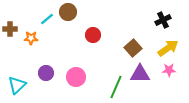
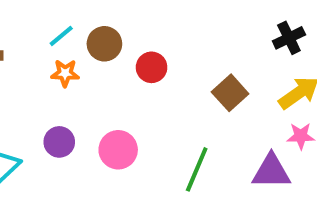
brown circle: (68, 12) -> (104, 44), moved
orange star: (31, 38) -> (65, 73), moved
purple triangle: (140, 74) -> (271, 171), moved

